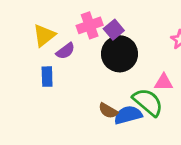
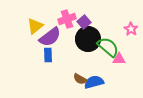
purple semicircle: (65, 51) -> (50, 37), size x1.6
blue rectangle: (47, 77) -> (48, 55), moved
green semicircle: (148, 102) -> (108, 47), moved

